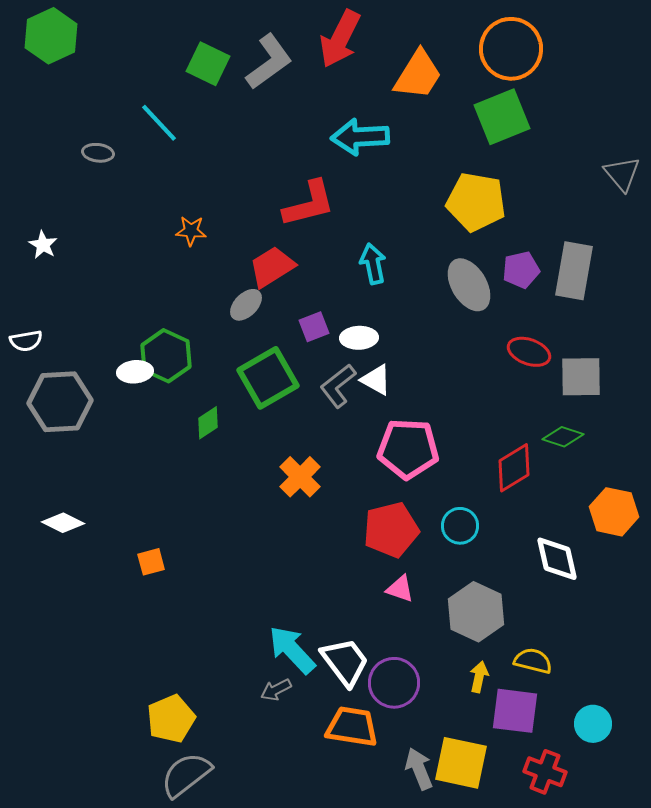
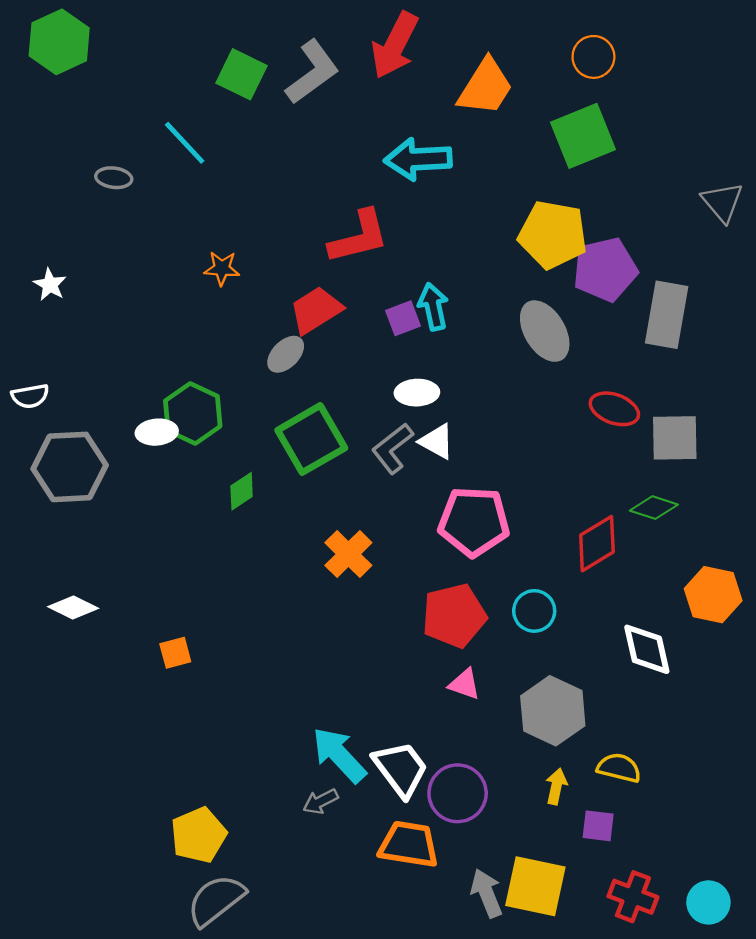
orange circle: (511, 49) -> (593, 57), size x0.6
purple pentagon: (521, 270) -> (605, 269), moved, size x1.5
purple square: (314, 327) -> (403, 318), moved
purple square: (515, 711) -> (598, 826), size x0.6
cyan circle: (593, 724) -> (708, 902), moved

